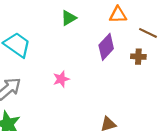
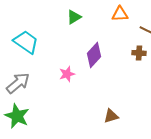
purple diamond: (106, 47) -> (94, 55), moved

